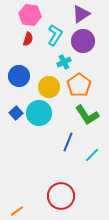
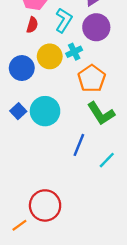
yellow circle: (49, 87) -> (50, 56), moved
red circle: (61, 196) -> (45, 205), moved

